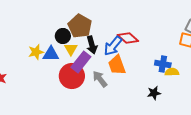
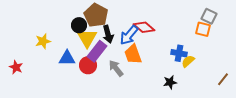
yellow triangle: (71, 49) -> (87, 38), size x1.5
yellow star: (36, 52) -> (43, 41), moved
blue triangle: (51, 54) -> (67, 58), moved
yellow semicircle: (172, 72) -> (188, 61), turned -40
red circle: (72, 76) -> (88, 65), size x0.7

